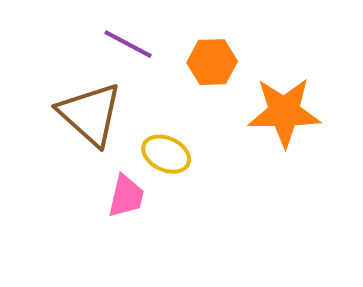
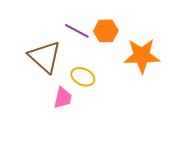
purple line: (128, 44) -> (77, 31), moved

